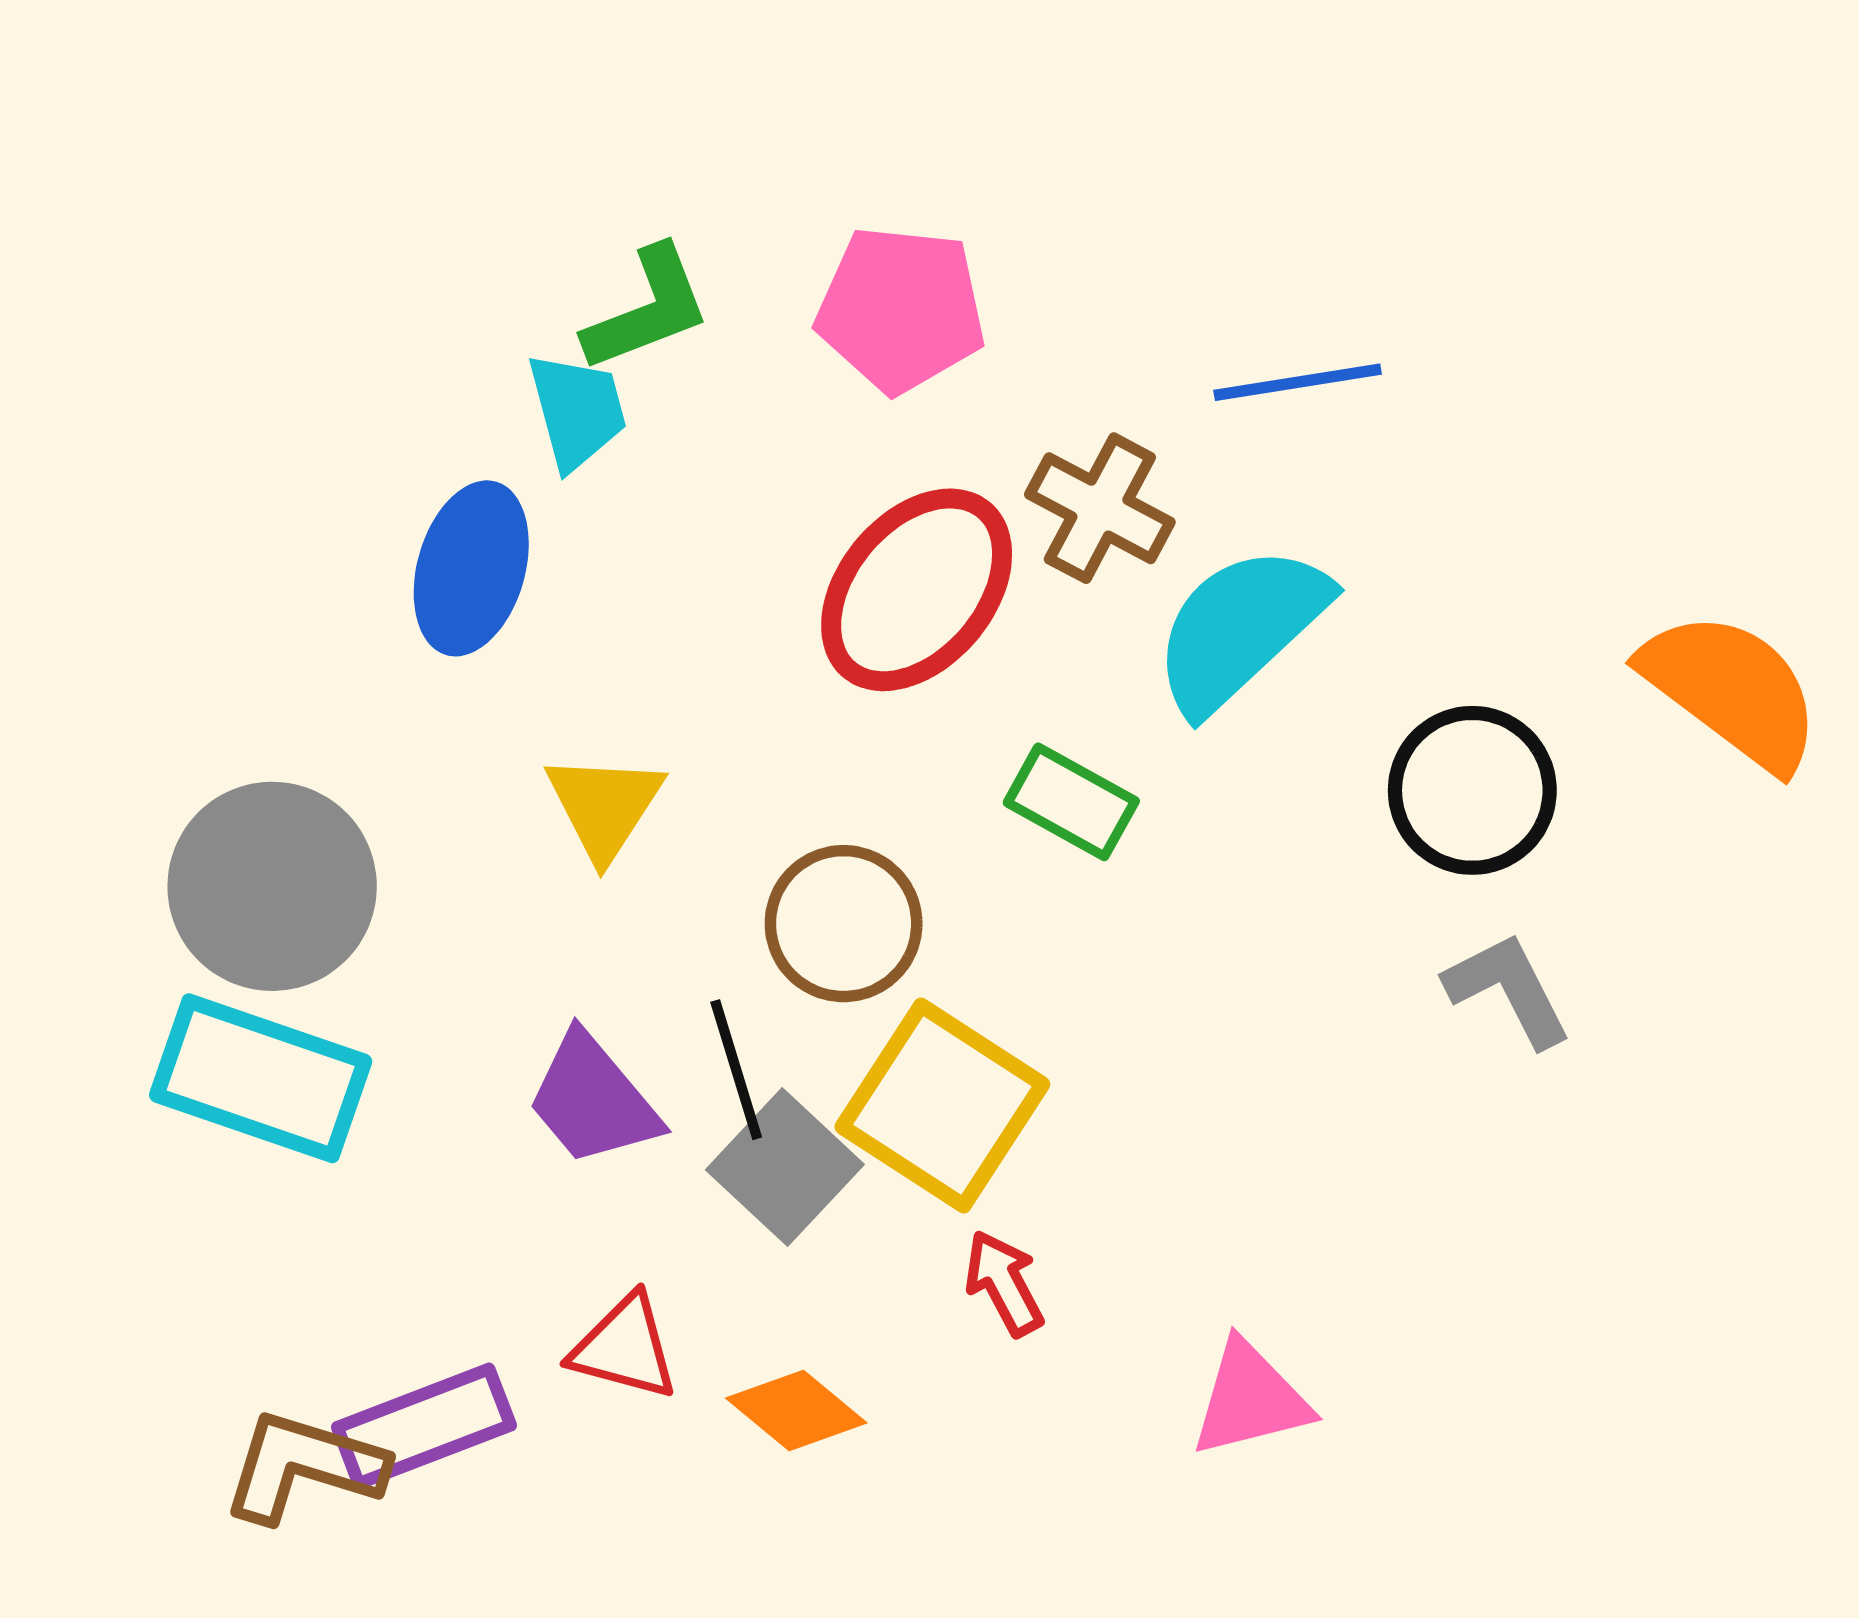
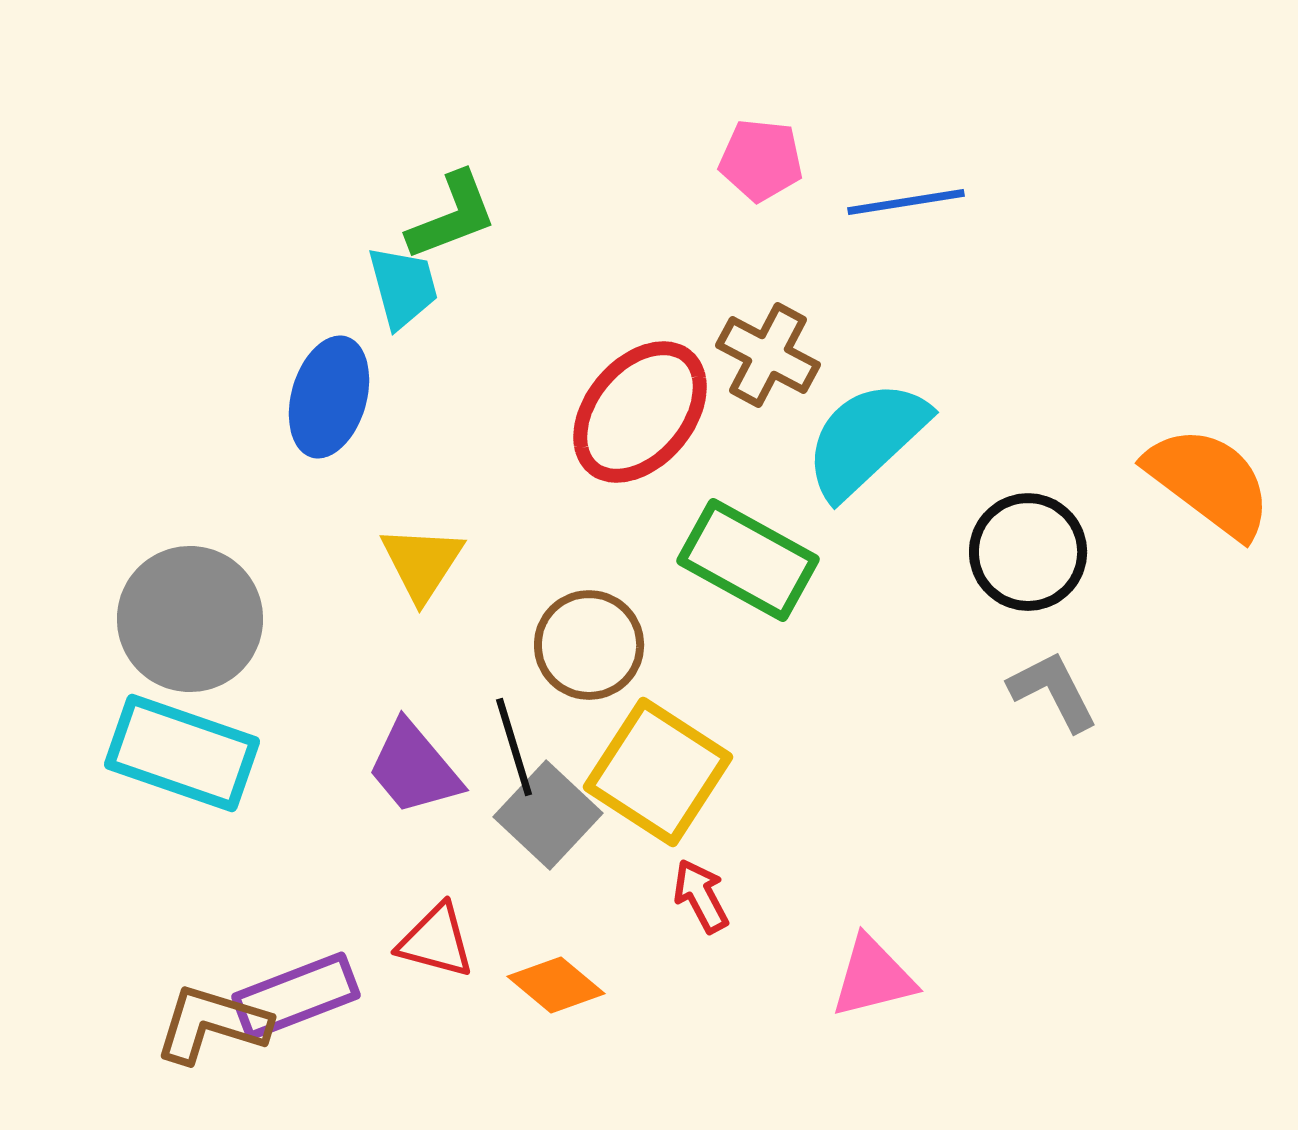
pink pentagon: (901, 309) -> (761, 160), moved, size x0.7
blue line: (1298, 382) -> (906, 202), moved
green rectangle: (1071, 802) -> (748, 560), size x1.5

